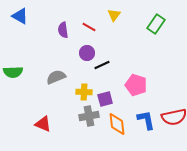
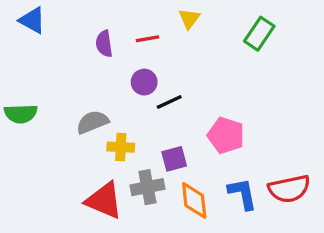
red line: (89, 27) -> (147, 39), turned -40
yellow cross: (84, 92) -> (121, 147), moved
red triangle: (43, 124) -> (104, 200), moved, size x1.4

